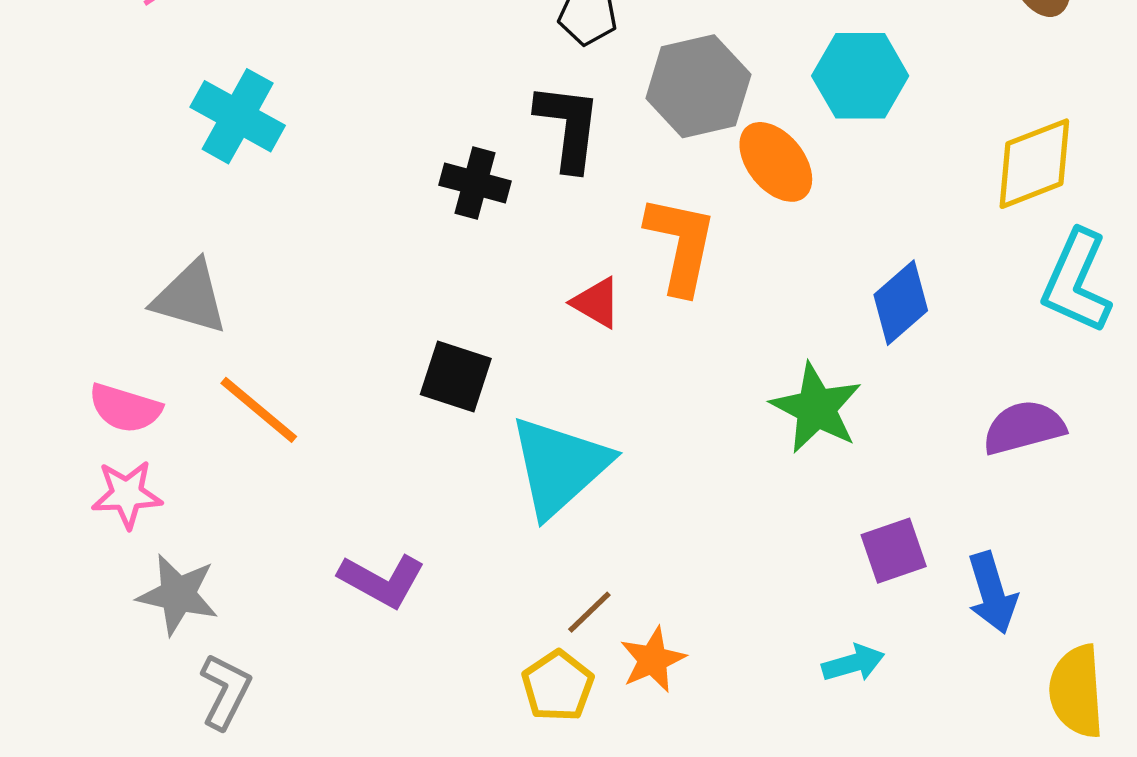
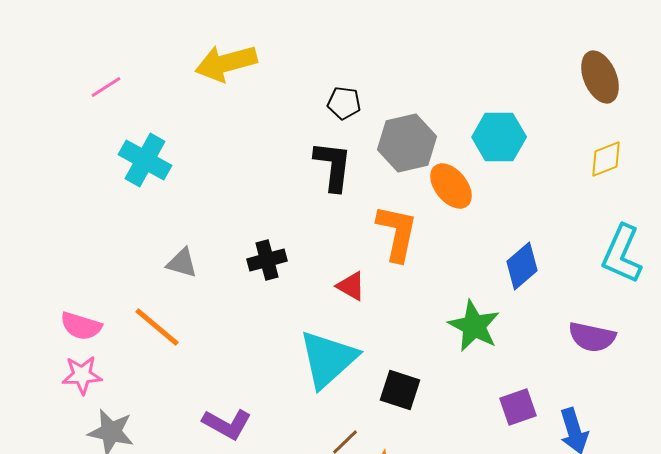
yellow diamond: (1034, 164) -> (606, 159), moved, size x0.7
black cross: (475, 183) -> (267, 260), moved, turned -30
gray triangle: (190, 297) -> (182, 263), moved, size x0.7
red triangle: (596, 303) -> (351, 286), moved
black square: (456, 376) -> (400, 390), moved
purple semicircle: (1024, 427) -> (592, 337), turned -153

